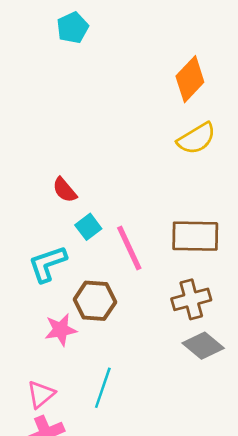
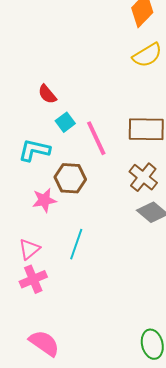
cyan L-shape: (47, 264) -> (34, 150), turned 32
brown cross: (191, 299) -> (143, 177), turned -36

